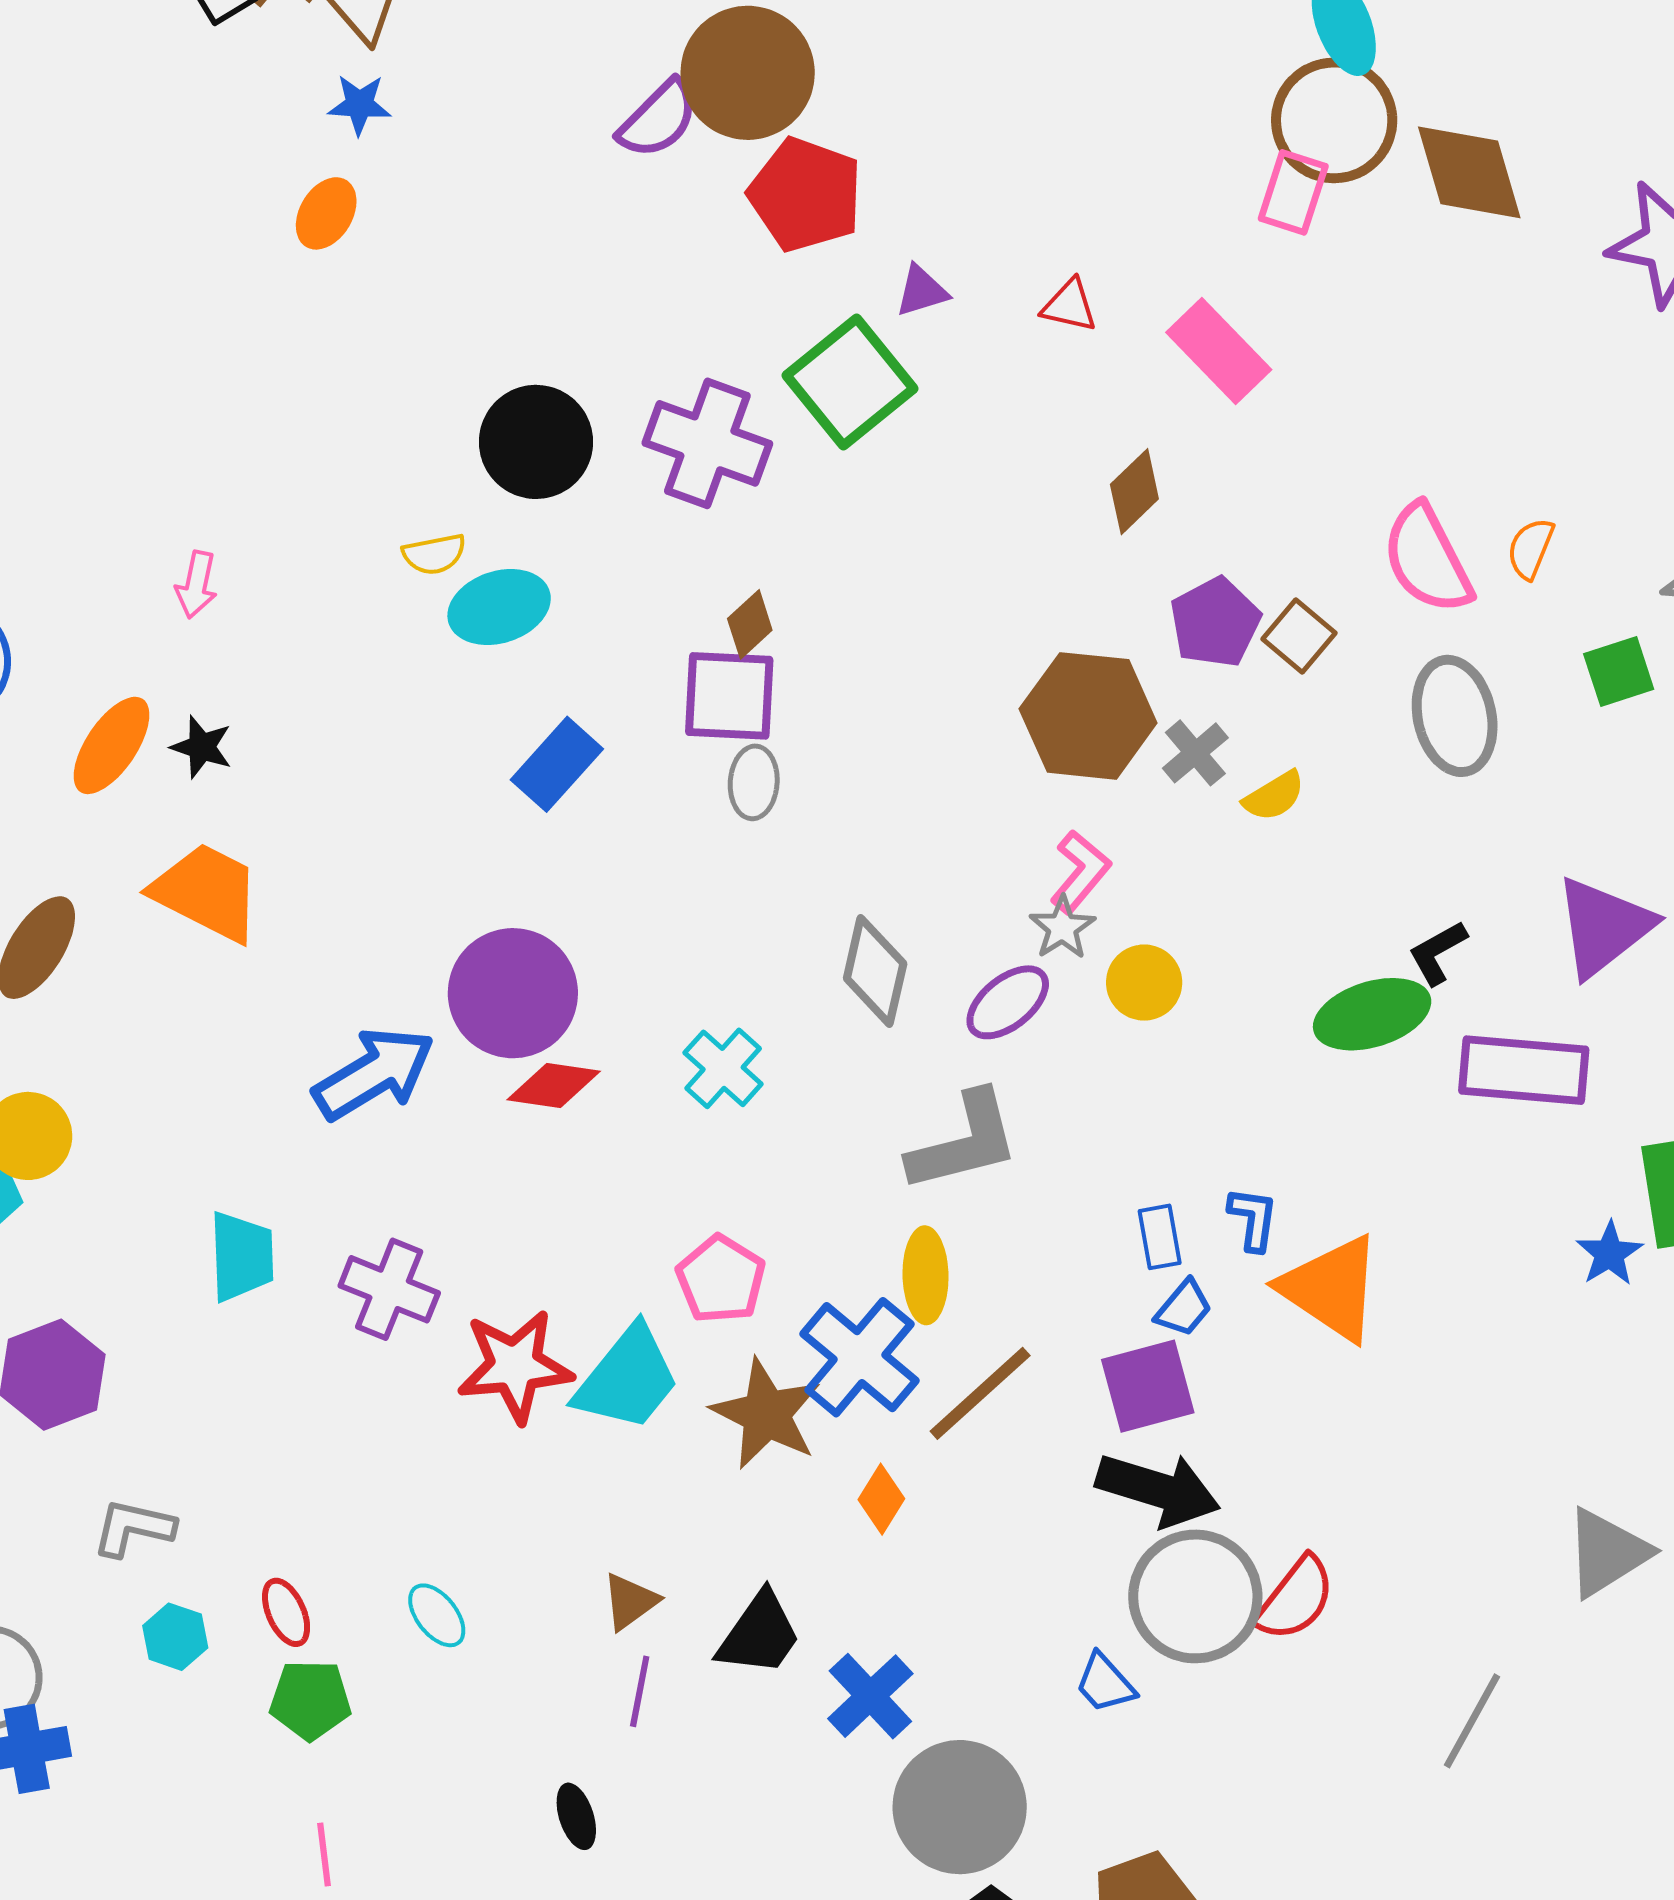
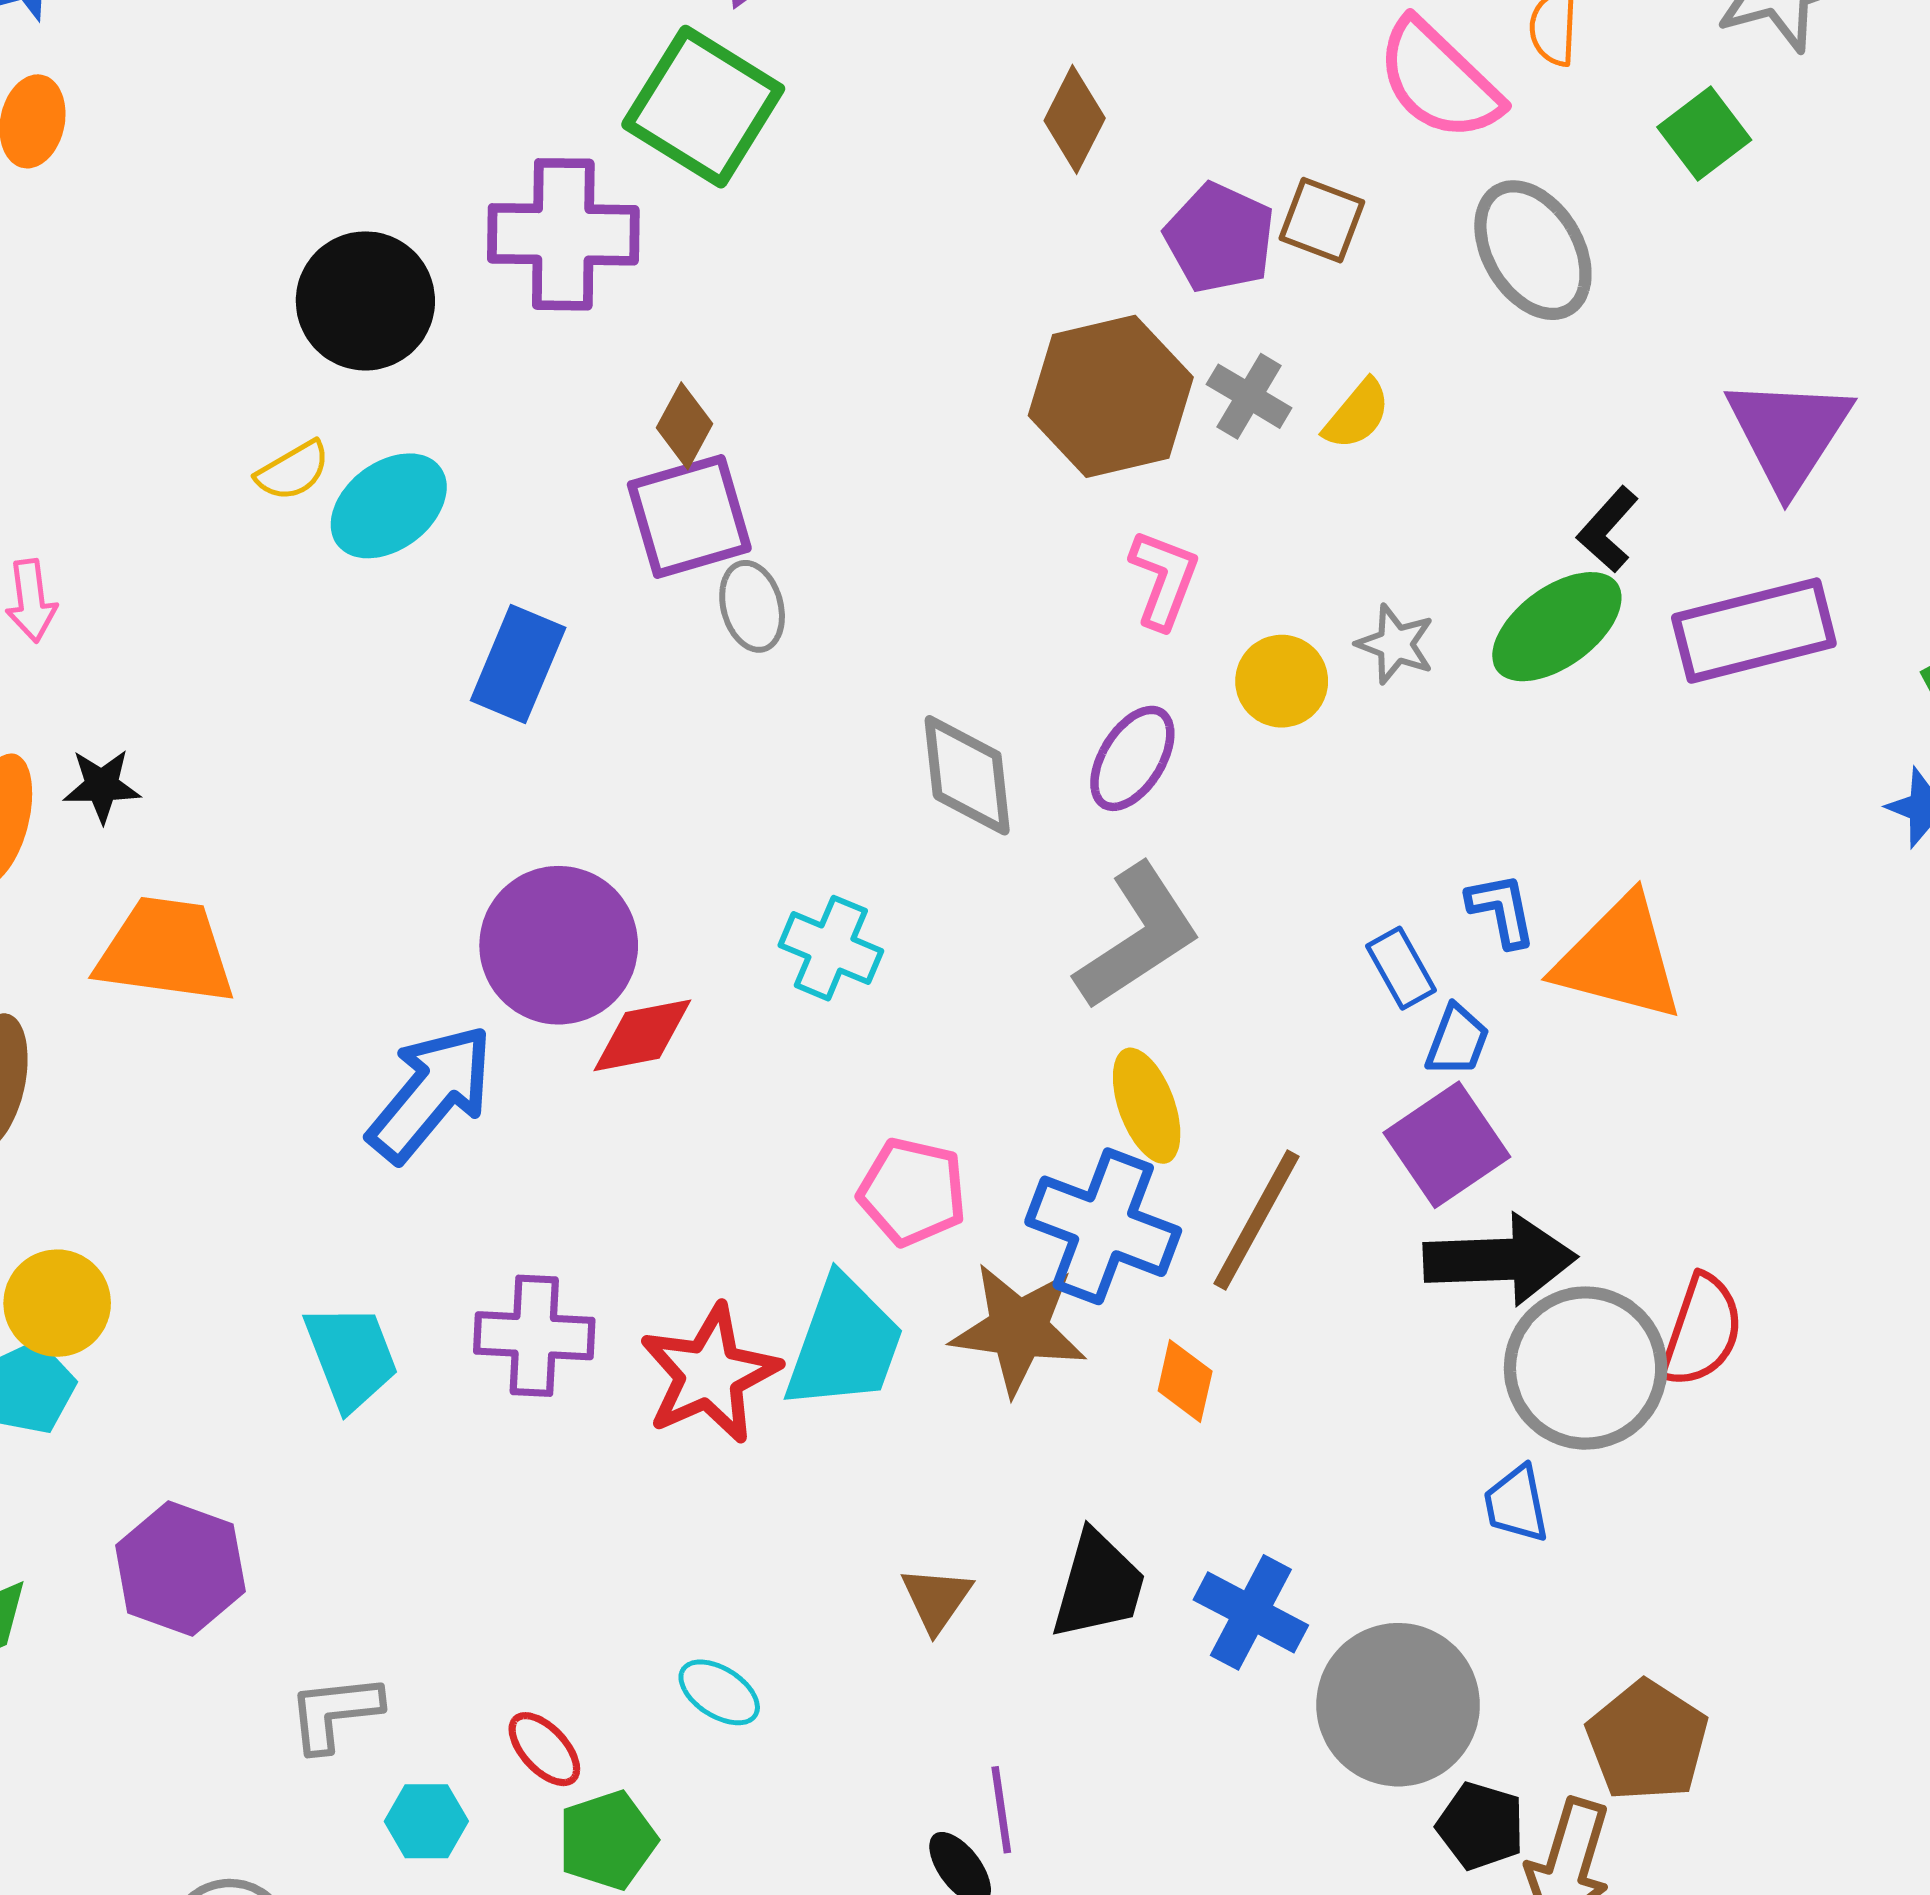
gray star: (1062, 928) -> (1395, 644), moved
blue trapezoid: (1105, 1683) -> (1516, 1504), turned 50
purple line: (640, 1691) -> (1001, 1810), moved

